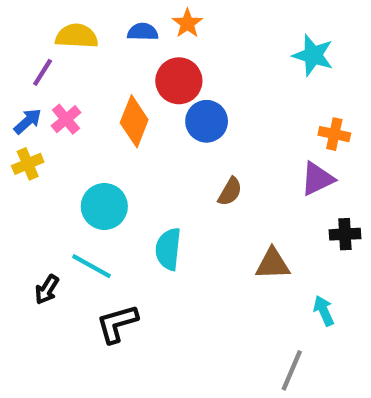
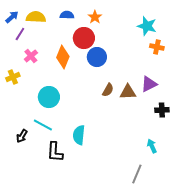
orange star: (187, 23) -> (95, 17), moved
blue arrow: (28, 121) -> (12, 17), moved
orange cross: (334, 134) -> (157, 47), moved
cyan semicircle: (168, 249) -> (79, 135), moved
brown triangle: (273, 264) -> (128, 92), moved
black L-shape: (117, 324) -> (55, 152), turned -70

